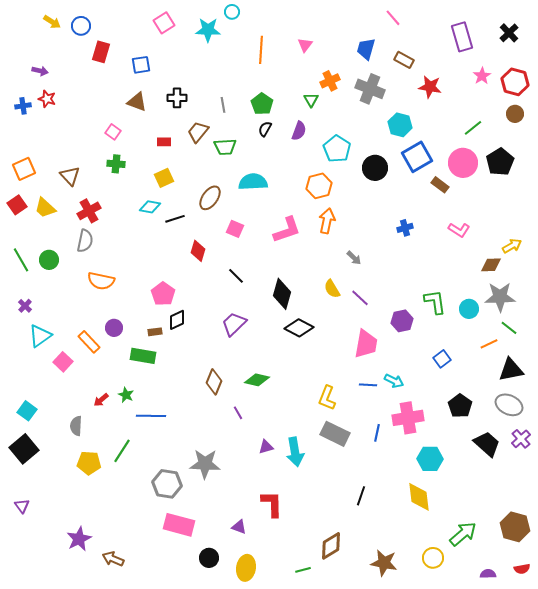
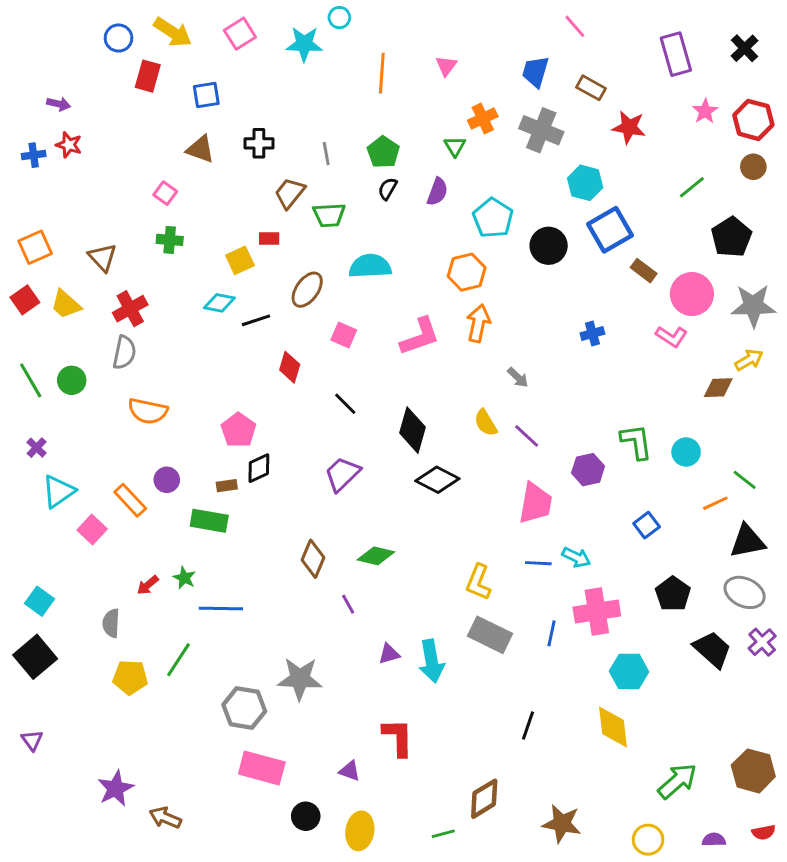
yellow arrow: (52, 22) -> (173, 32), moved, size x1.5
red rectangle: (164, 142) -> (269, 238), moved
pink circle: (463, 163) -> (692, 294), moved
gray star: (500, 297) -> (753, 306), moved
yellow circle: (433, 558) -> (648, 840), moved

